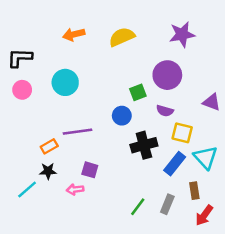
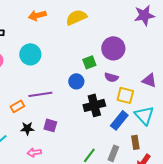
purple star: (182, 34) -> (144, 15), moved
purple triangle: (212, 102) -> (149, 80), moved
black star: (48, 171) -> (27, 128), moved
pink arrow: (75, 189) -> (34, 152), moved

